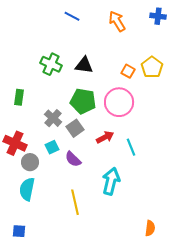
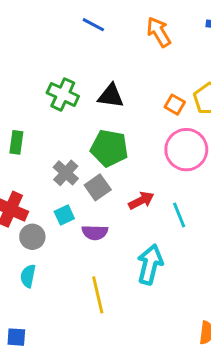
pink circle: (119, 102) -> (186, 150), moved
purple semicircle: (73, 159) -> (95, 232), turned -42
cyan semicircle: (27, 189) -> (28, 276), size x0.7

